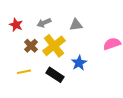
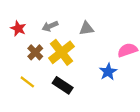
blue star: (79, 63) -> (108, 72), moved
yellow line: (24, 72) -> (27, 82), turned 48

